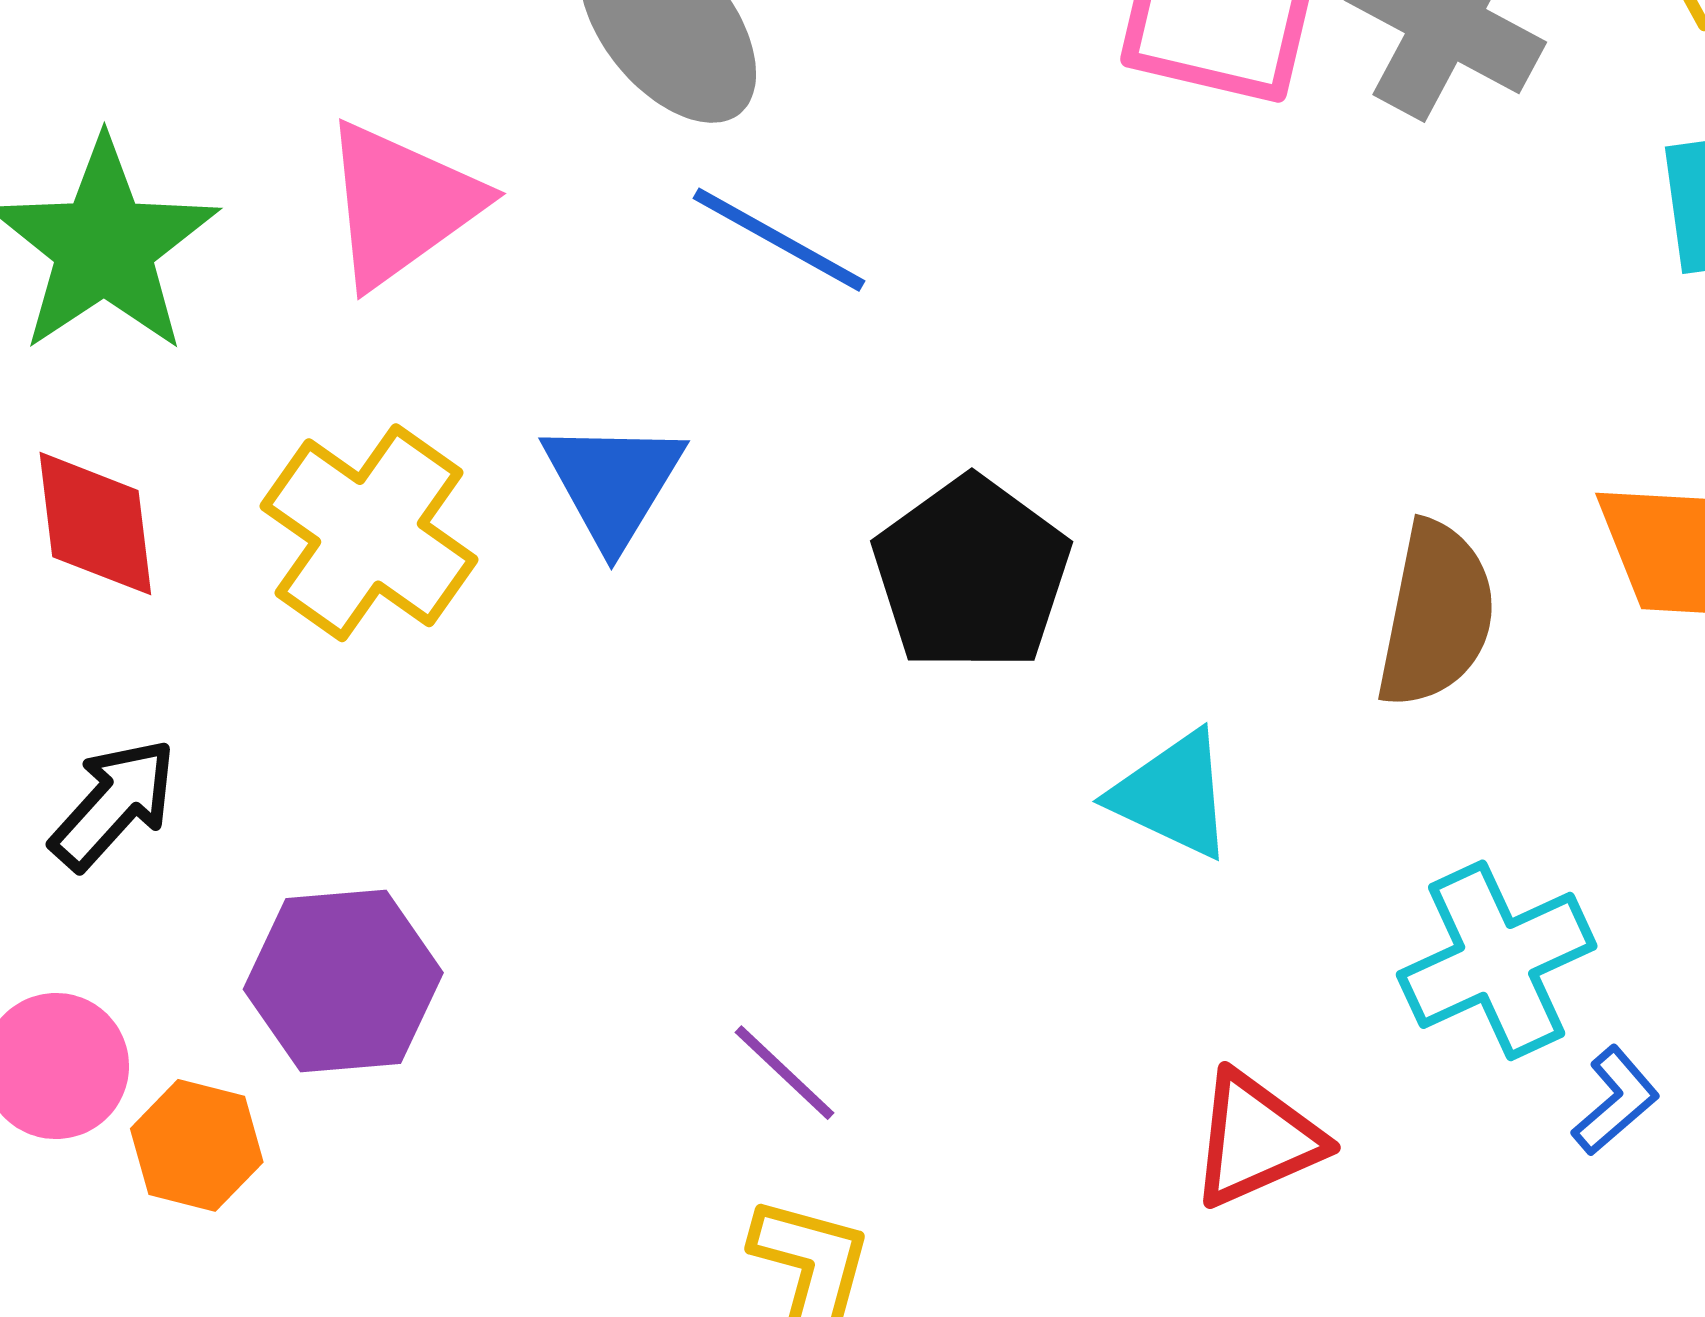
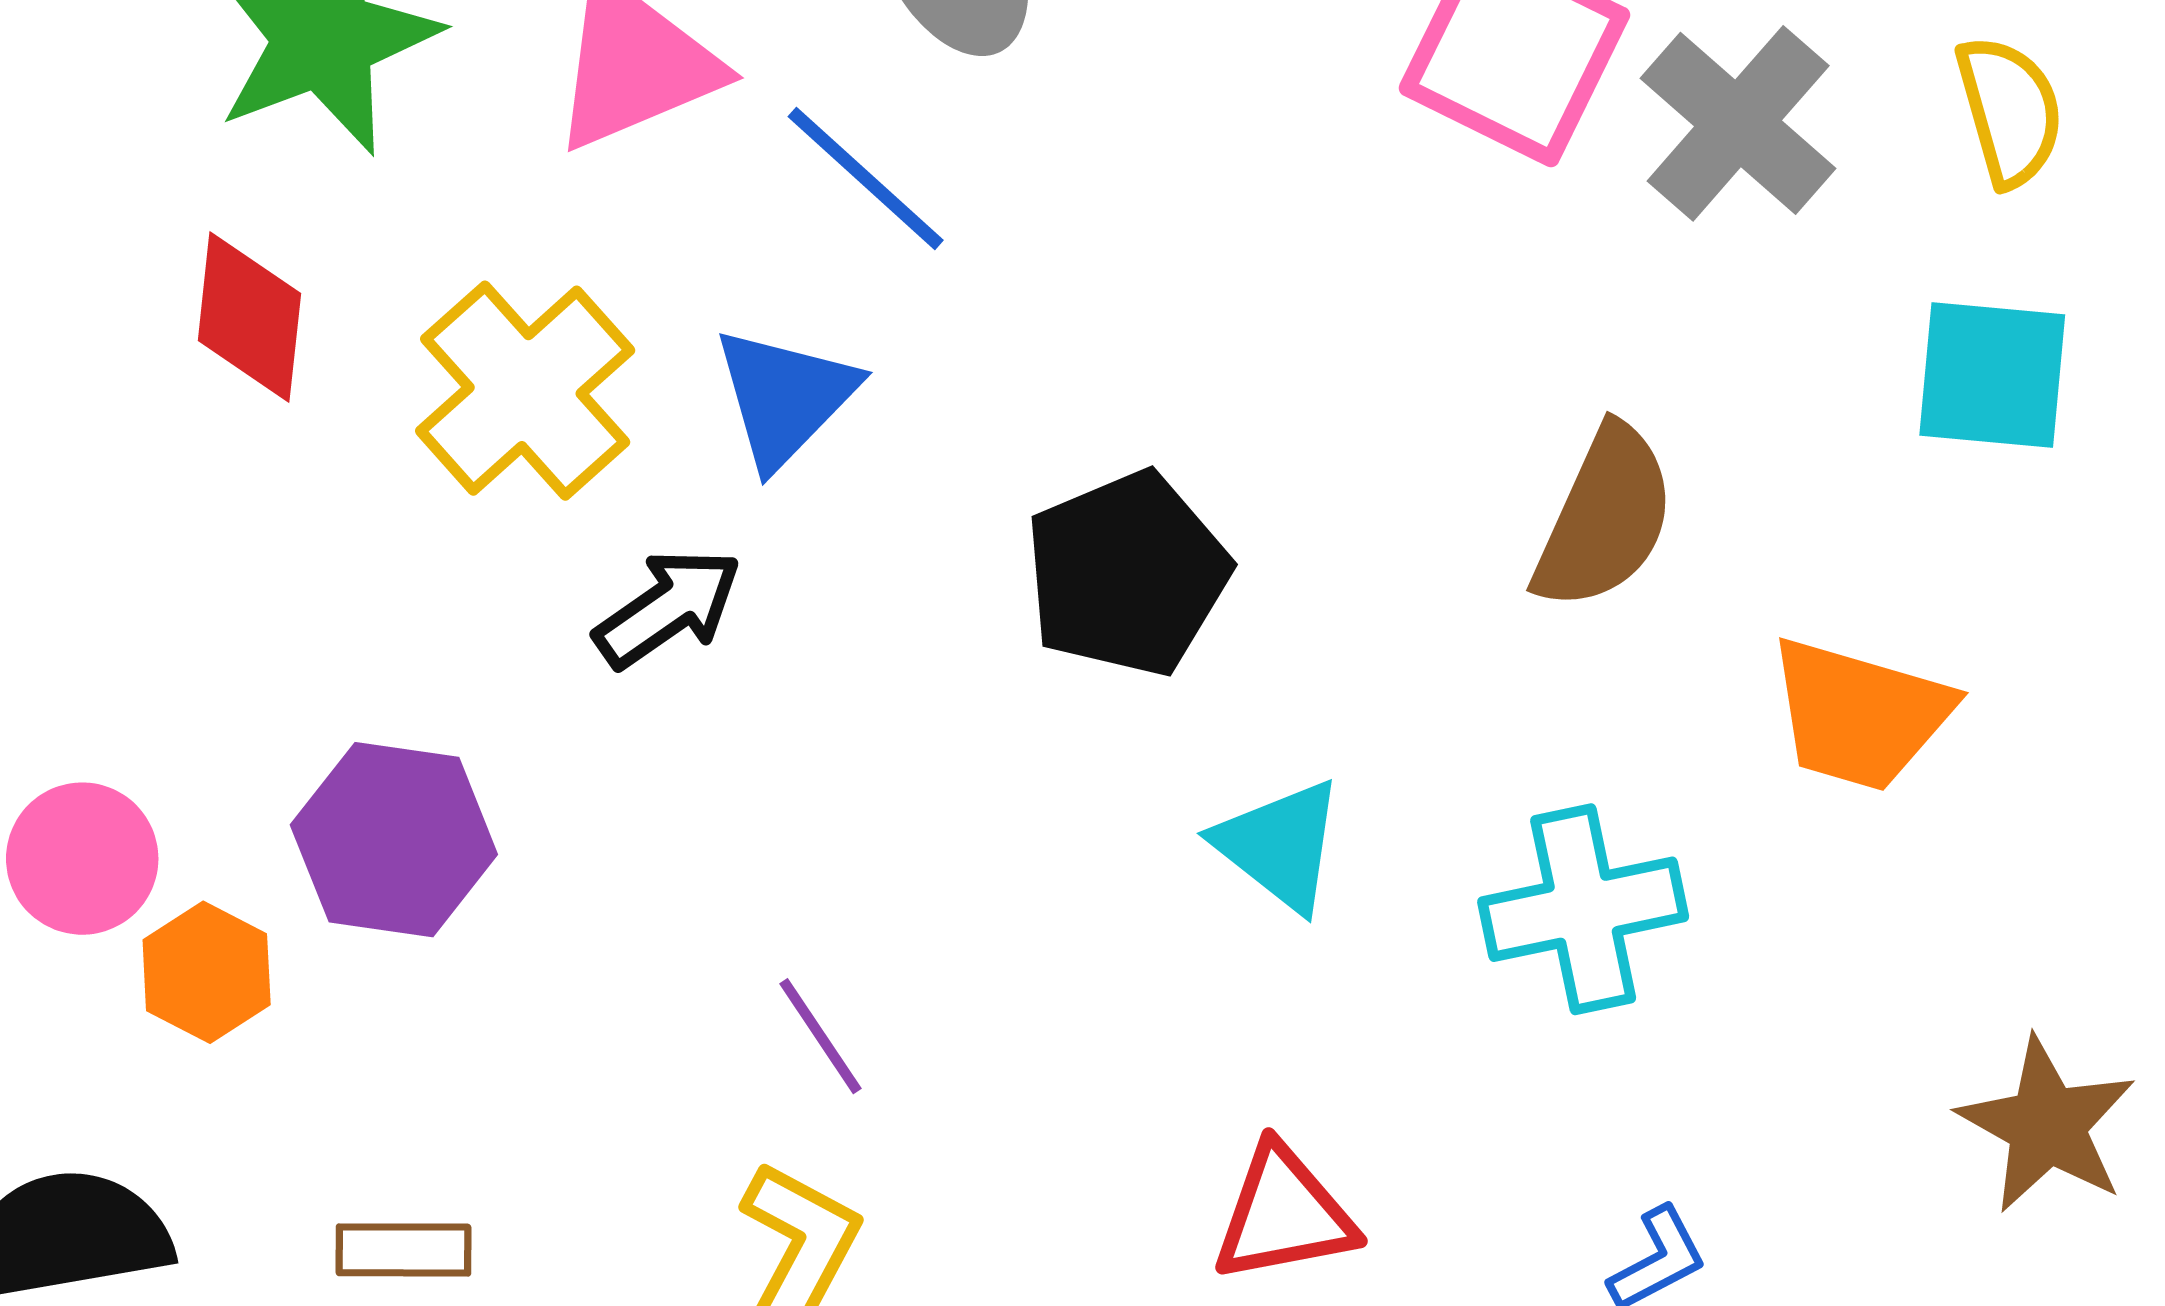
blue line: (779, 240) -> (866, 178), moved
brown semicircle: (1436, 615) -> (1605, 518), moved
black arrow: (114, 804) -> (668, 608), moved
cyan cross: (1497, 960) -> (1583, 909), moved

